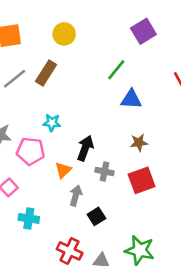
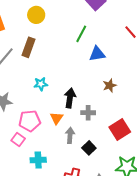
pink pentagon: (31, 151) -> (30, 121), moved
red square: (142, 180) -> (120, 130), moved

